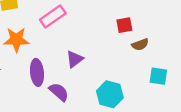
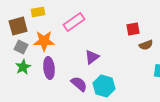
purple ellipse: (37, 72) -> (49, 68), moved
cyan hexagon: (110, 94) -> (104, 86), moved

